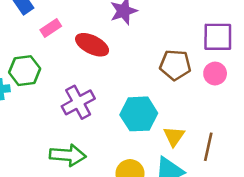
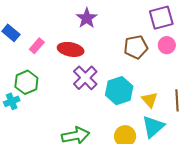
purple cross: (78, 102) -> (85, 78), moved

